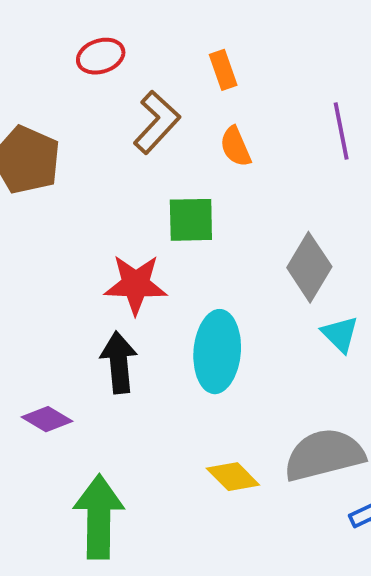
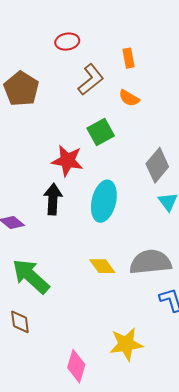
orange semicircle: (236, 147) -> (129, 98), turned -45
green square: (191, 220) -> (101, 132), turned -36
green arrow: (99, 517) -> (31, 276), turned -57

